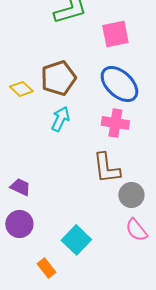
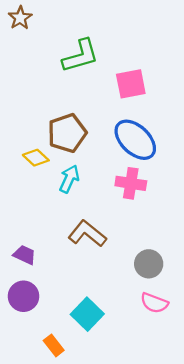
yellow diamond: (21, 89) -> (36, 158), moved
brown L-shape: (106, 168) -> (87, 234), moved, turned 136
pink semicircle: (136, 230) -> (154, 303), turned -30

